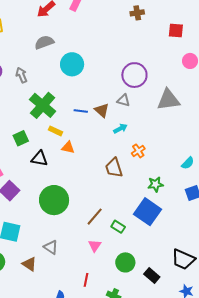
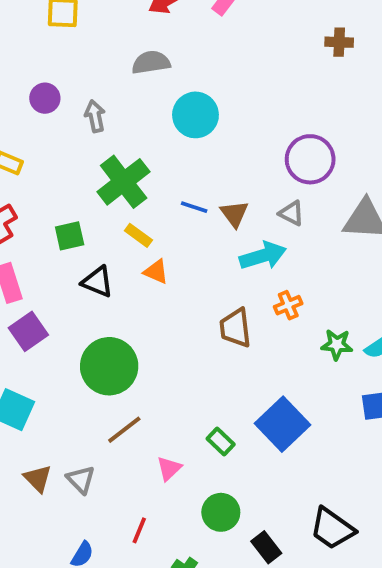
gray triangle: (123, 100) -> (291, 213), moved
cyan arrow: (120, 129) -> (263, 256), size x1.6
green star: (156, 184) -> (337, 345), moved
brown line: (95, 217) -> (124, 430), moved
gray triangle: (51, 247) -> (81, 480), moved

